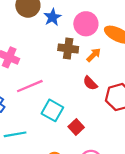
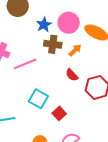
blue star: (52, 17) -> (44, 25), moved
pink line: (30, 86) -> (25, 64), moved

